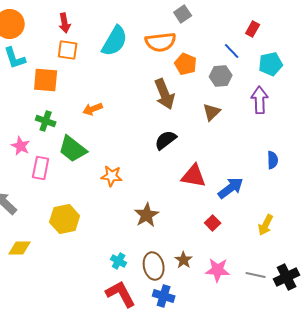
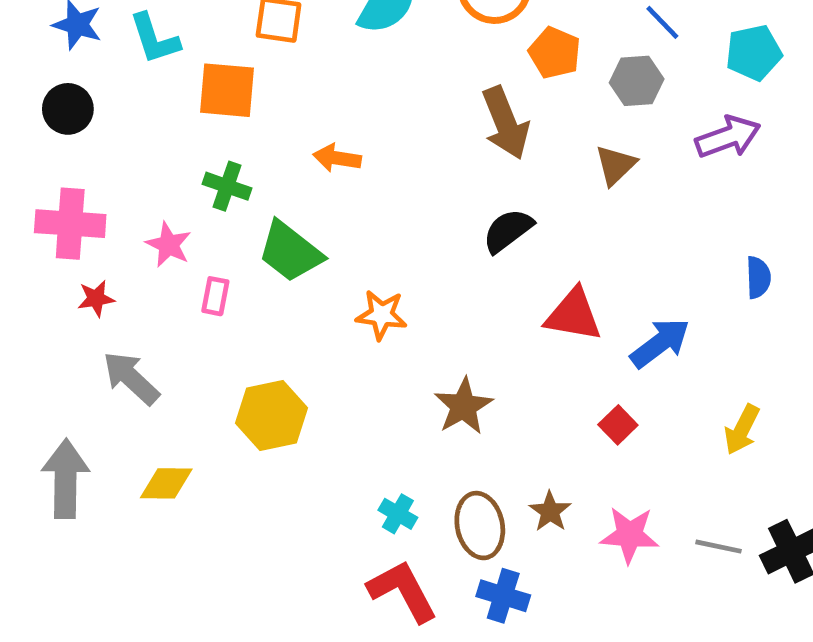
purple arrow: (260, 100) -> (728, 137), turned 72
orange arrow: (93, 109) -> (337, 158), turned 30
pink rectangle: (41, 168) -> (215, 296), size x0.7

